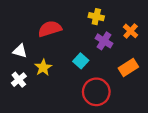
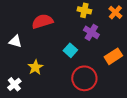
orange cross: (131, 31) -> (115, 12), moved
yellow star: (43, 67) -> (35, 67), moved
white cross: (19, 80) -> (14, 84), moved

